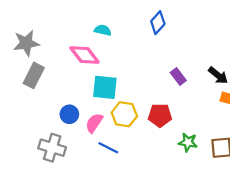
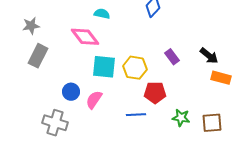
gray star: (26, 43) -> (31, 26), size x0.7
yellow hexagon: (124, 114) -> (135, 68), moved
blue line: (108, 148) -> (136, 115), moved, turned -30

